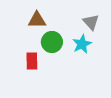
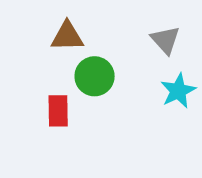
cyan star: (82, 44) -> (178, 91), moved

